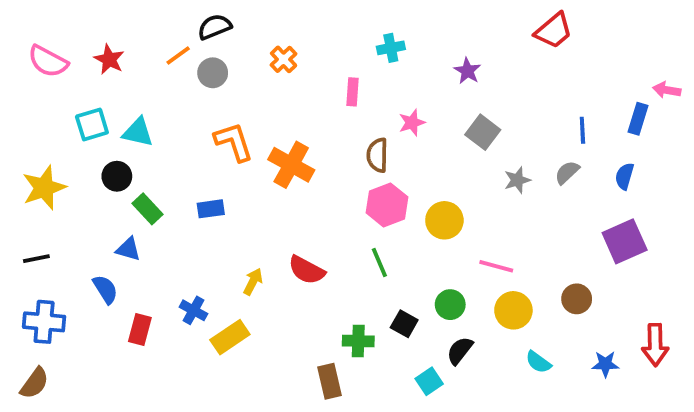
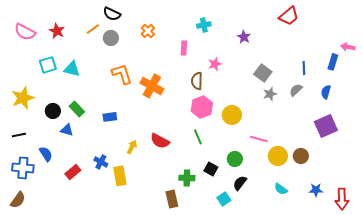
black semicircle: (215, 27) -> (112, 14), turned -132
gray square: (483, 132) -> (263, 73), moved
black circle: (117, 176) -> (53, 111), moved
blue rectangle: (211, 209) -> (110, 117), moved
blue semicircle: (105, 289) -> (46, 154), moved
yellow circle: (513, 310) -> (278, 156), moved
red rectangle: (140, 330) -> (73, 172), turned 35
yellow rectangle: (230, 337) -> (120, 176), turned -66
red arrow: (655, 345) -> (342, 199), moved

